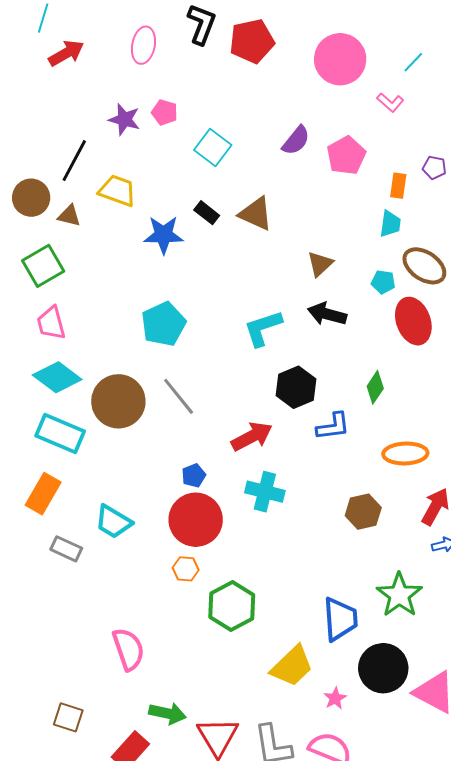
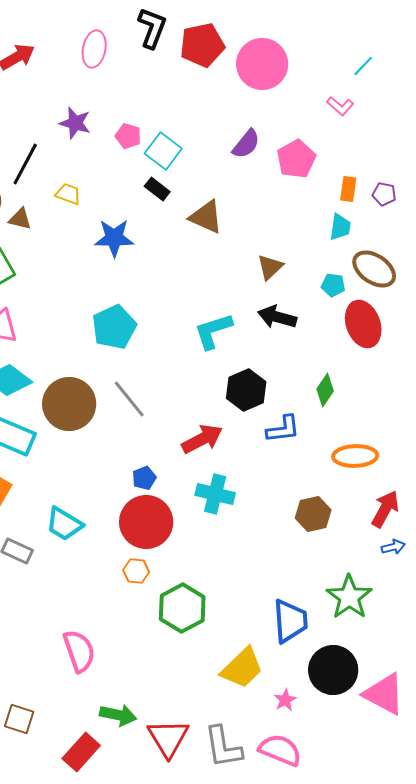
pink circle: (340, 59) -> (262, 64), moved
pink pentagon: (165, 112) -> (128, 136), moved
purple pentagon: (434, 168) -> (384, 194), moved
yellow trapezoid: (117, 191) -> (68, 194), size x0.7
black rectangle: (207, 213) -> (157, 189), moved

